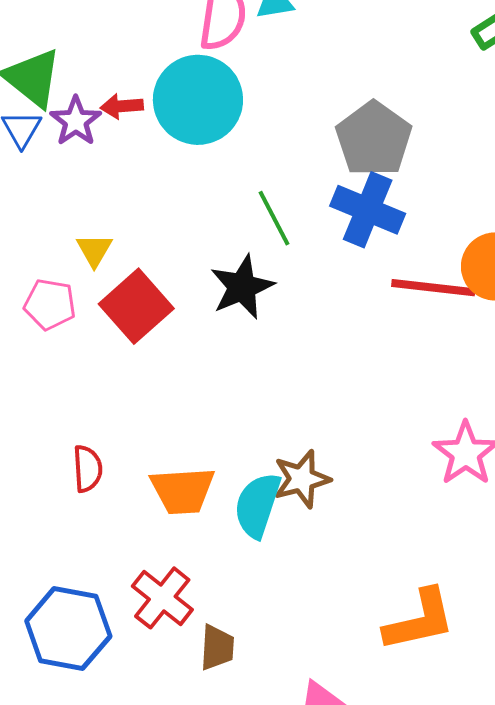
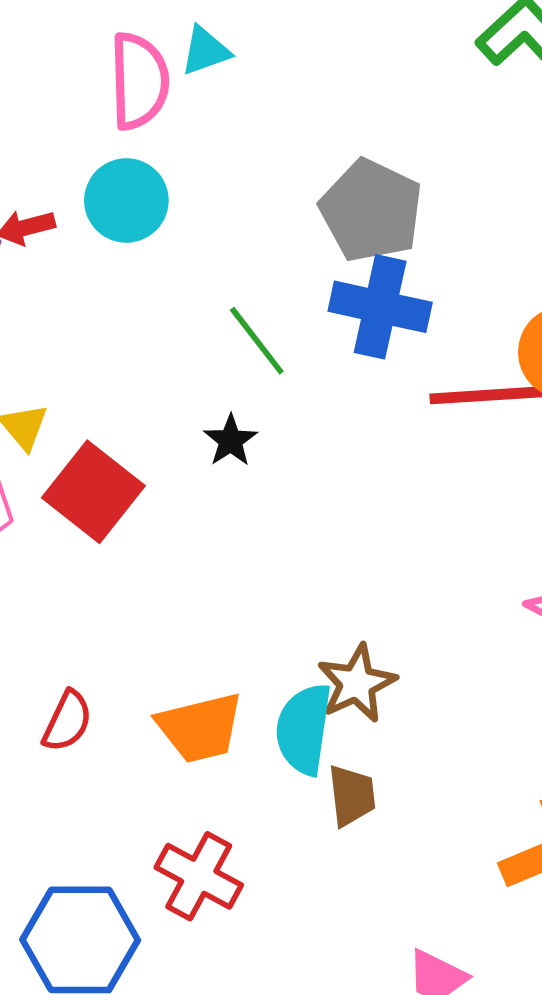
cyan circle: (198, 100) -> (126, 200), size x0.7
black star: (242, 287) -> (231, 441), size x0.6
red semicircle: (88, 469) -> (67, 721), turned 39
brown trapezoid: (217, 647) -> (352, 795), moved

